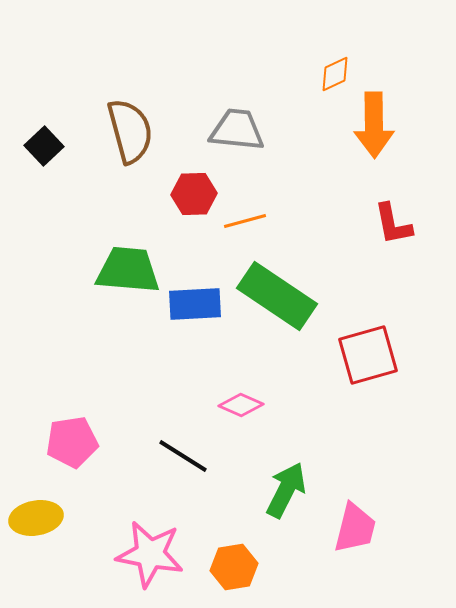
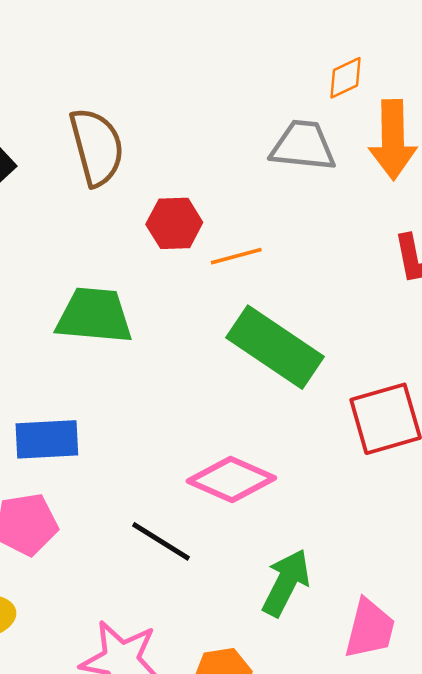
gray trapezoid: (237, 130) -> (303, 146), moved
blue rectangle: (195, 304) -> (47, 439), moved
pink diamond: (241, 405) -> (231, 480), size x1.6

